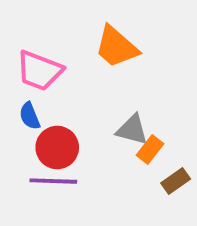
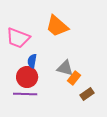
blue semicircle: (30, 116) -> (32, 61), moved, turned 32

